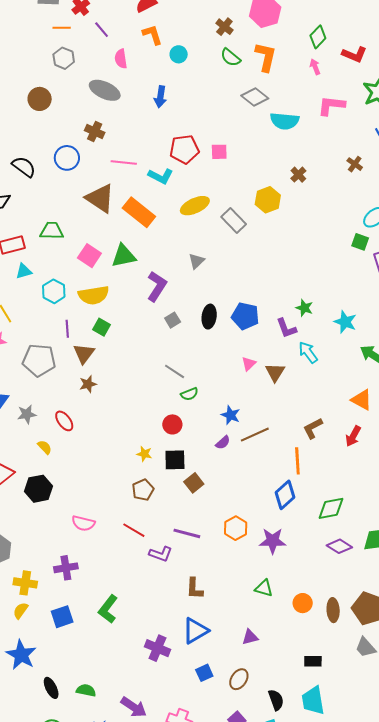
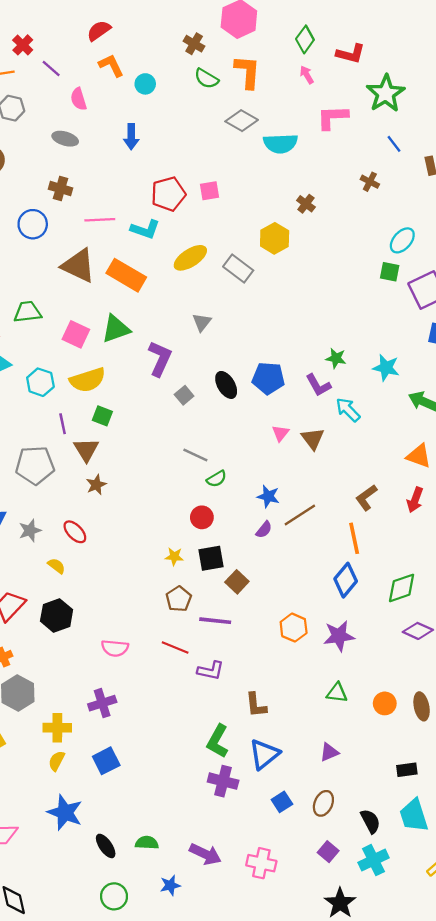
gray ellipse: (105, 90) -> (65, 139), size x0.7
black ellipse: (209, 317) -> (226, 385), turned -30
purple line: (187, 533) -> (215, 621), moved
green L-shape: (108, 609) -> (218, 741), moved

